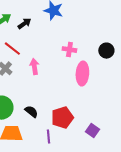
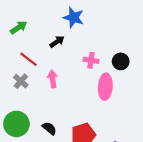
black arrow: (24, 24) -> (57, 42), moved
black circle: (106, 51) -> (121, 61), moved

